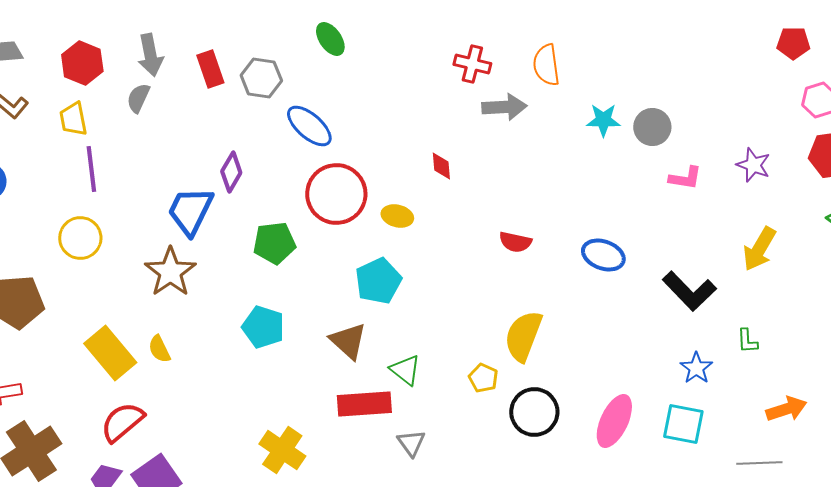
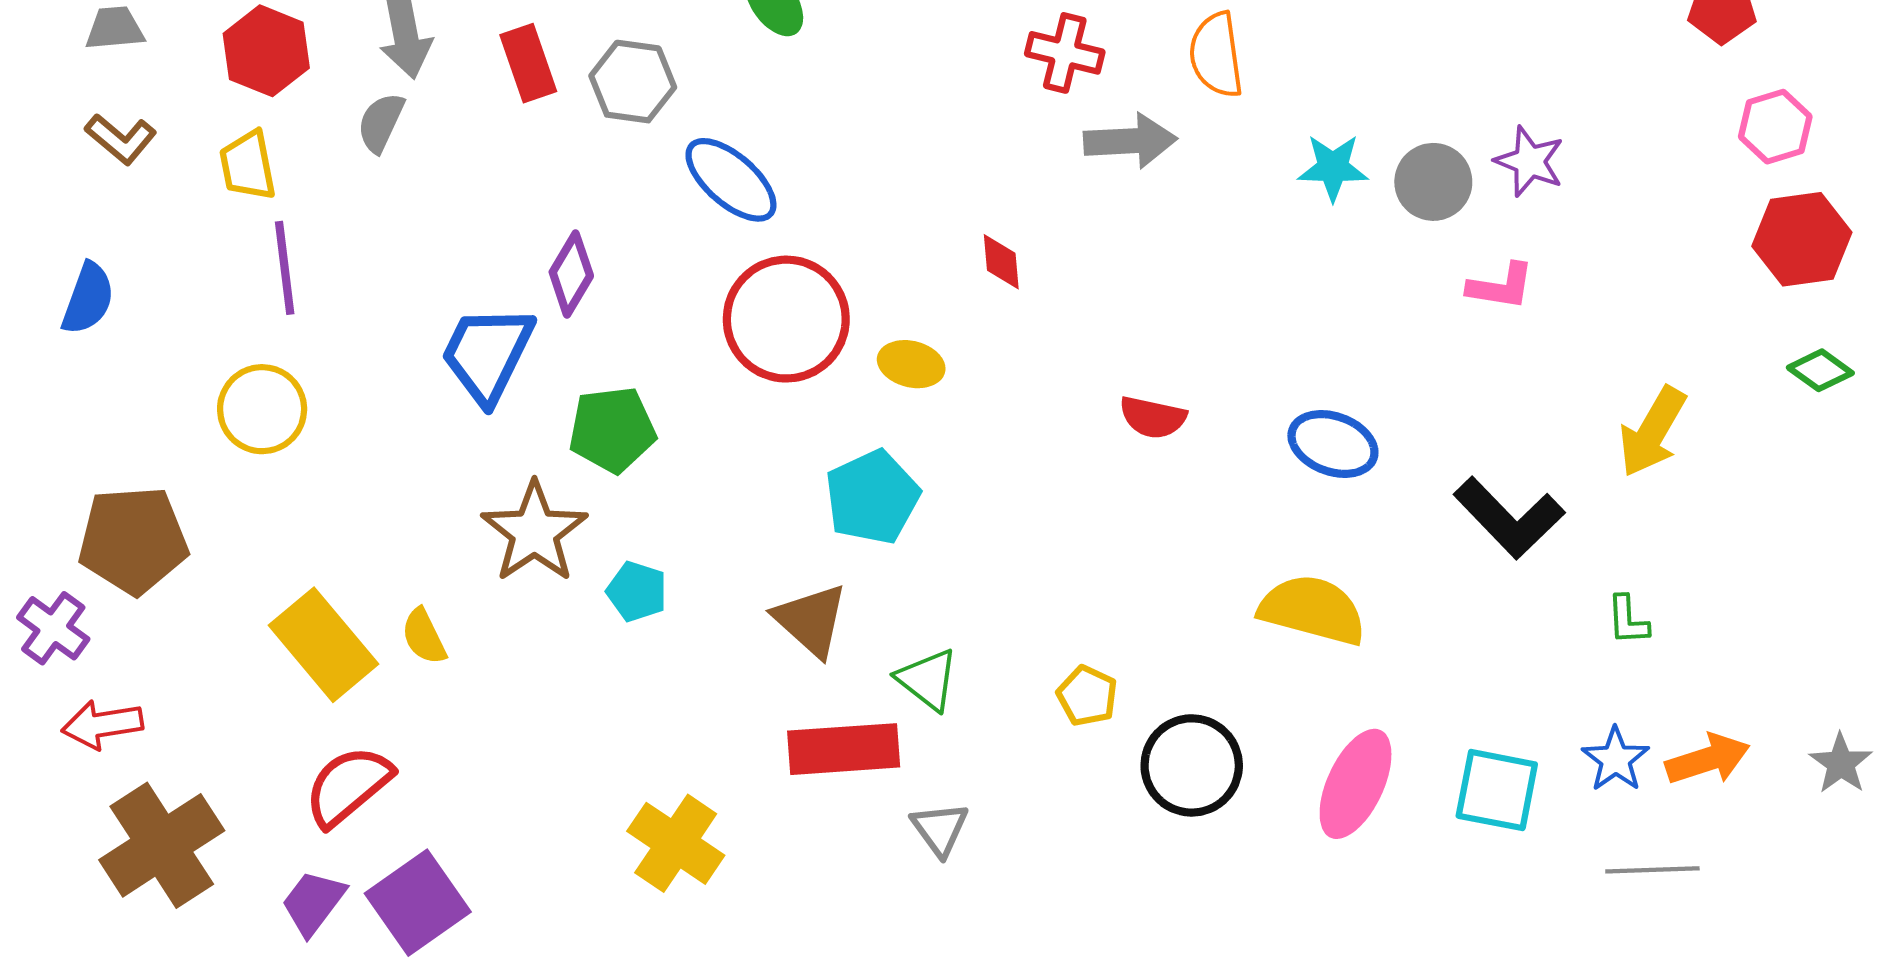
purple star: (753, 165) -> (1530, 161), moved
green pentagon: (274, 243) -> (612, 430), moved
brown star: (170, 272) -> (534, 532), moved
cyan pentagon: (263, 327) -> (637, 591), size x0.7
yellow semicircle: (523, 336) -> (1313, 610), moved, turned 84
blue star: (696, 368) -> (1616, 759), moved

